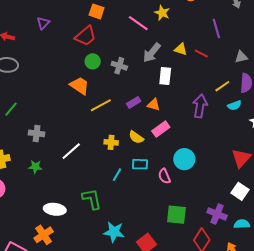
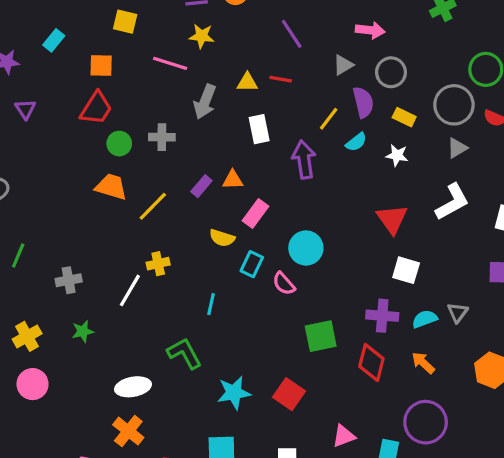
white rectangle: (165, 76) -> (259, 129), moved
yellow cross: (111, 142) -> (158, 264), moved
cyan rectangle: (140, 164) -> (252, 264), moved, turned -49

